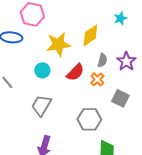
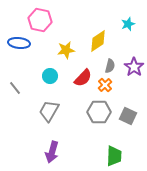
yellow star: (58, 44) -> (66, 50), size x0.7
gray square: (120, 98) -> (128, 116), moved
gray hexagon: (89, 119) -> (99, 112), moved

